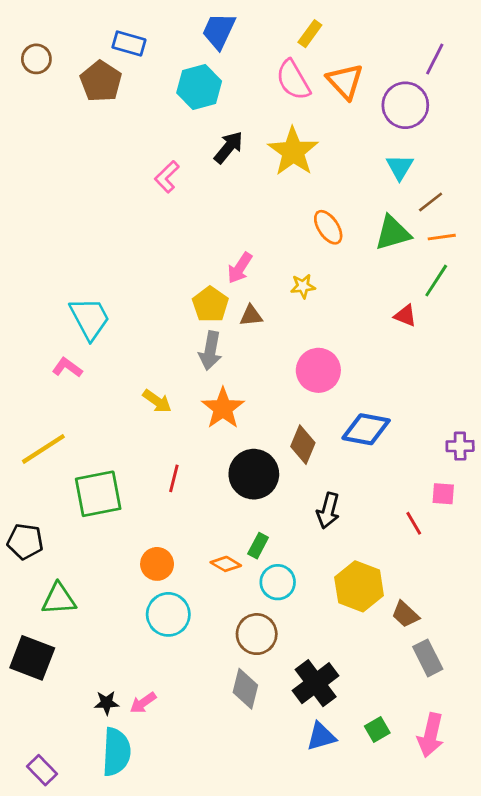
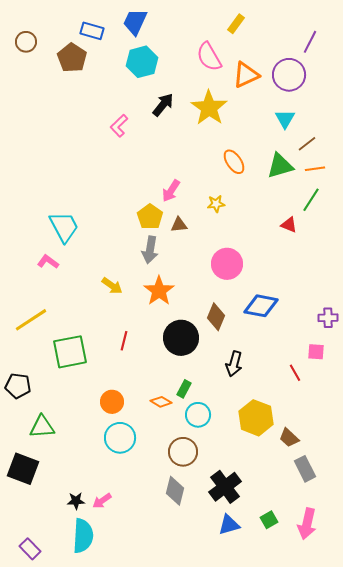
blue trapezoid: (219, 31) -> (135, 22), moved
yellow rectangle: (310, 34) -> (236, 24), moved
orange triangle: (345, 81) -> (246, 75), moved, turned 48

